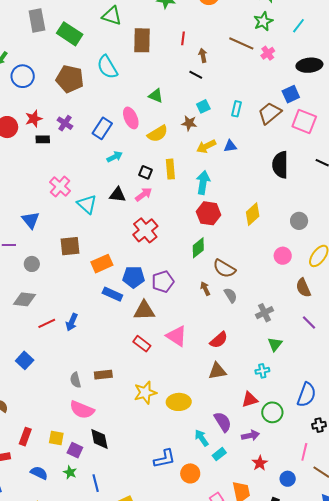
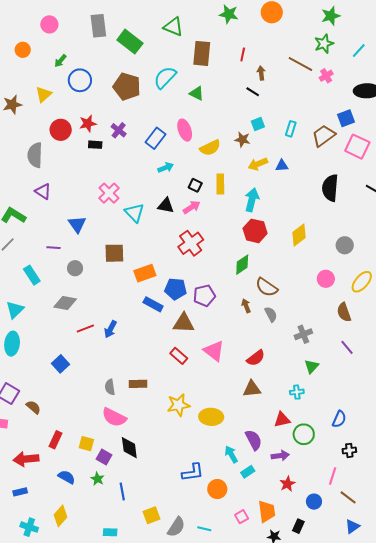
cyan semicircle: (107, 67) -> (165, 78), turned 70
green triangle: (156, 96) -> (197, 93), moved
blue semicircle: (307, 395) -> (339, 419), size x0.7

